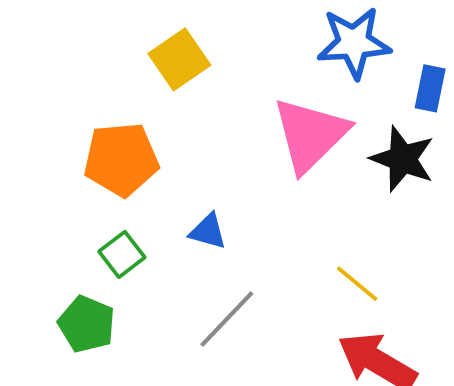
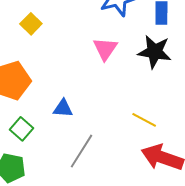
yellow square: (179, 59) -> (31, 24), size x0.7
pink triangle: (310, 135) -> (105, 49), size x0.6

